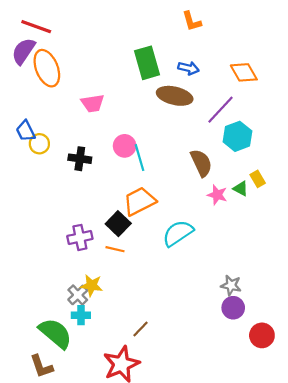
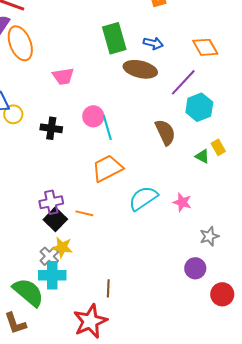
pink star: (217, 195) -> (182, 202), moved
black square: (118, 224) -> (55, 219), moved
gray star: (231, 285) -> (209, 236), moved, turned -30
cyan cross: (81, 315) -> (52, 275), size x1.5
brown line: (141, 329) -> (108, 288), turned -42

